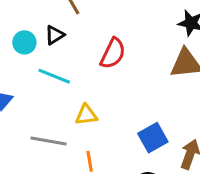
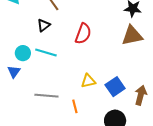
cyan circle: (24, 42) -> (23, 53), moved
yellow triangle: (86, 115) -> (88, 81), moved

